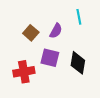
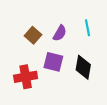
cyan line: (79, 17) -> (87, 28), moved

